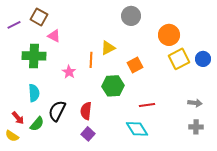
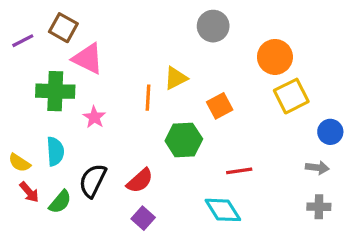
pink triangle: (54, 36) -> (88, 59), size x1.5
blue circle: (203, 59) -> (330, 132), moved
pink star: (69, 72) -> (94, 117), moved
red semicircle: (86, 111) -> (140, 181), turned -138
yellow semicircle: (12, 136) -> (19, 163), moved

